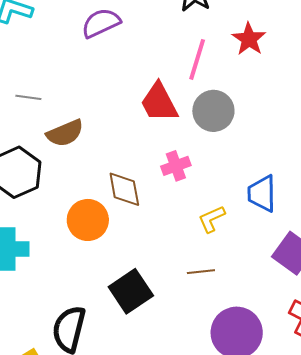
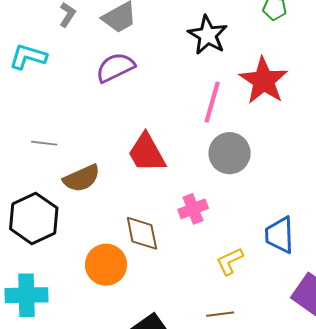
red star: (249, 39) -> (264, 81), size x1.4
red trapezoid: (159, 102) -> (147, 153), moved

